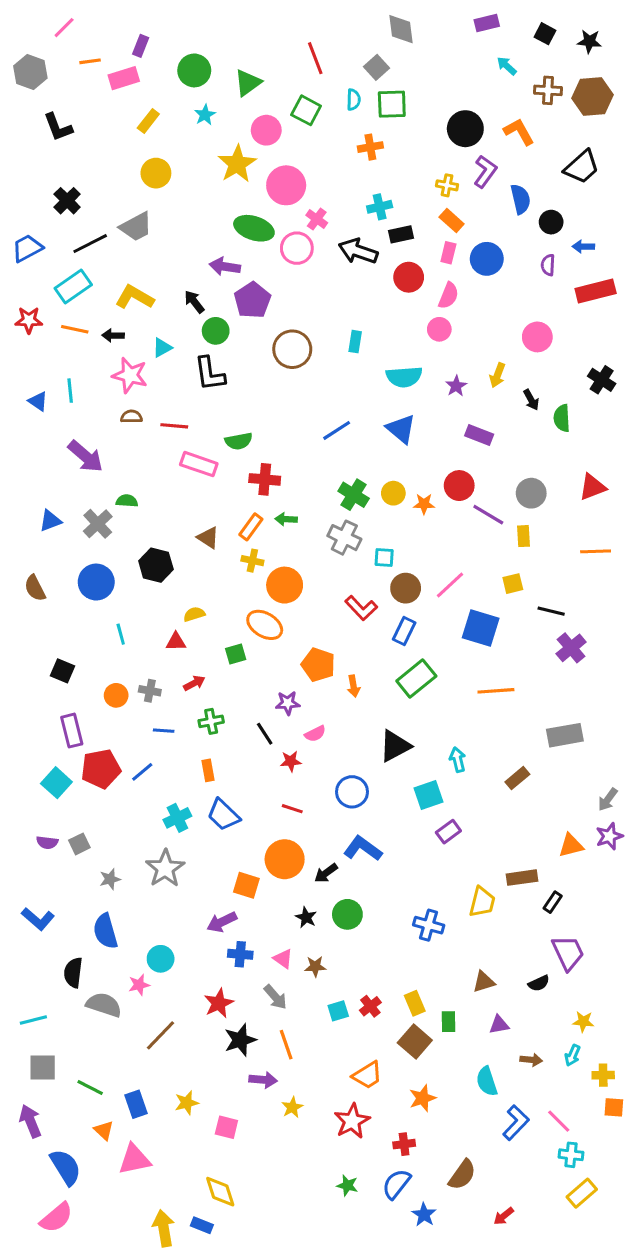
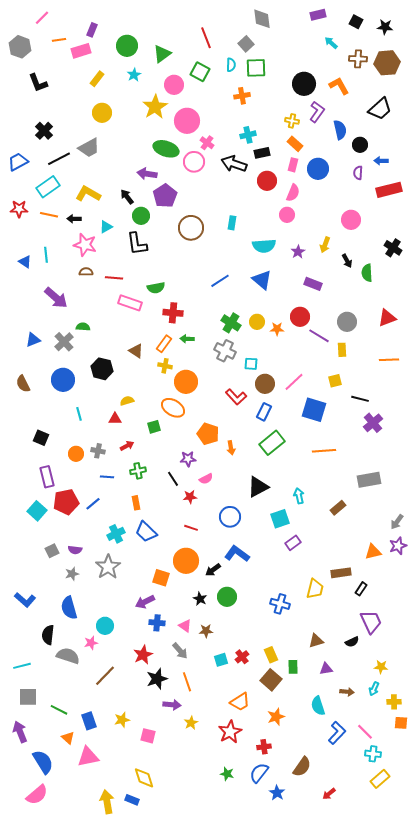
purple semicircle: (47, 842) -> (75, 550), moved

